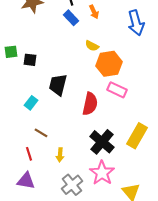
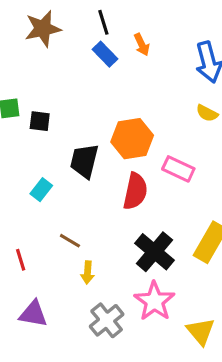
yellow semicircle: (92, 46) -> (207, 113), moved
orange hexagon: (109, 64) -> (132, 139), moved
brown line: (41, 133) -> (70, 241), moved
red line: (29, 154) -> (21, 260), moved

